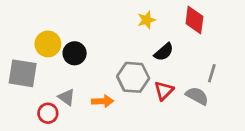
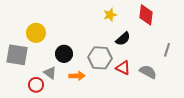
black circle: (75, 53) -> (64, 54), moved
gray line: (212, 73) -> (167, 50), moved
red triangle: (164, 91) -> (123, 68), turned -49

